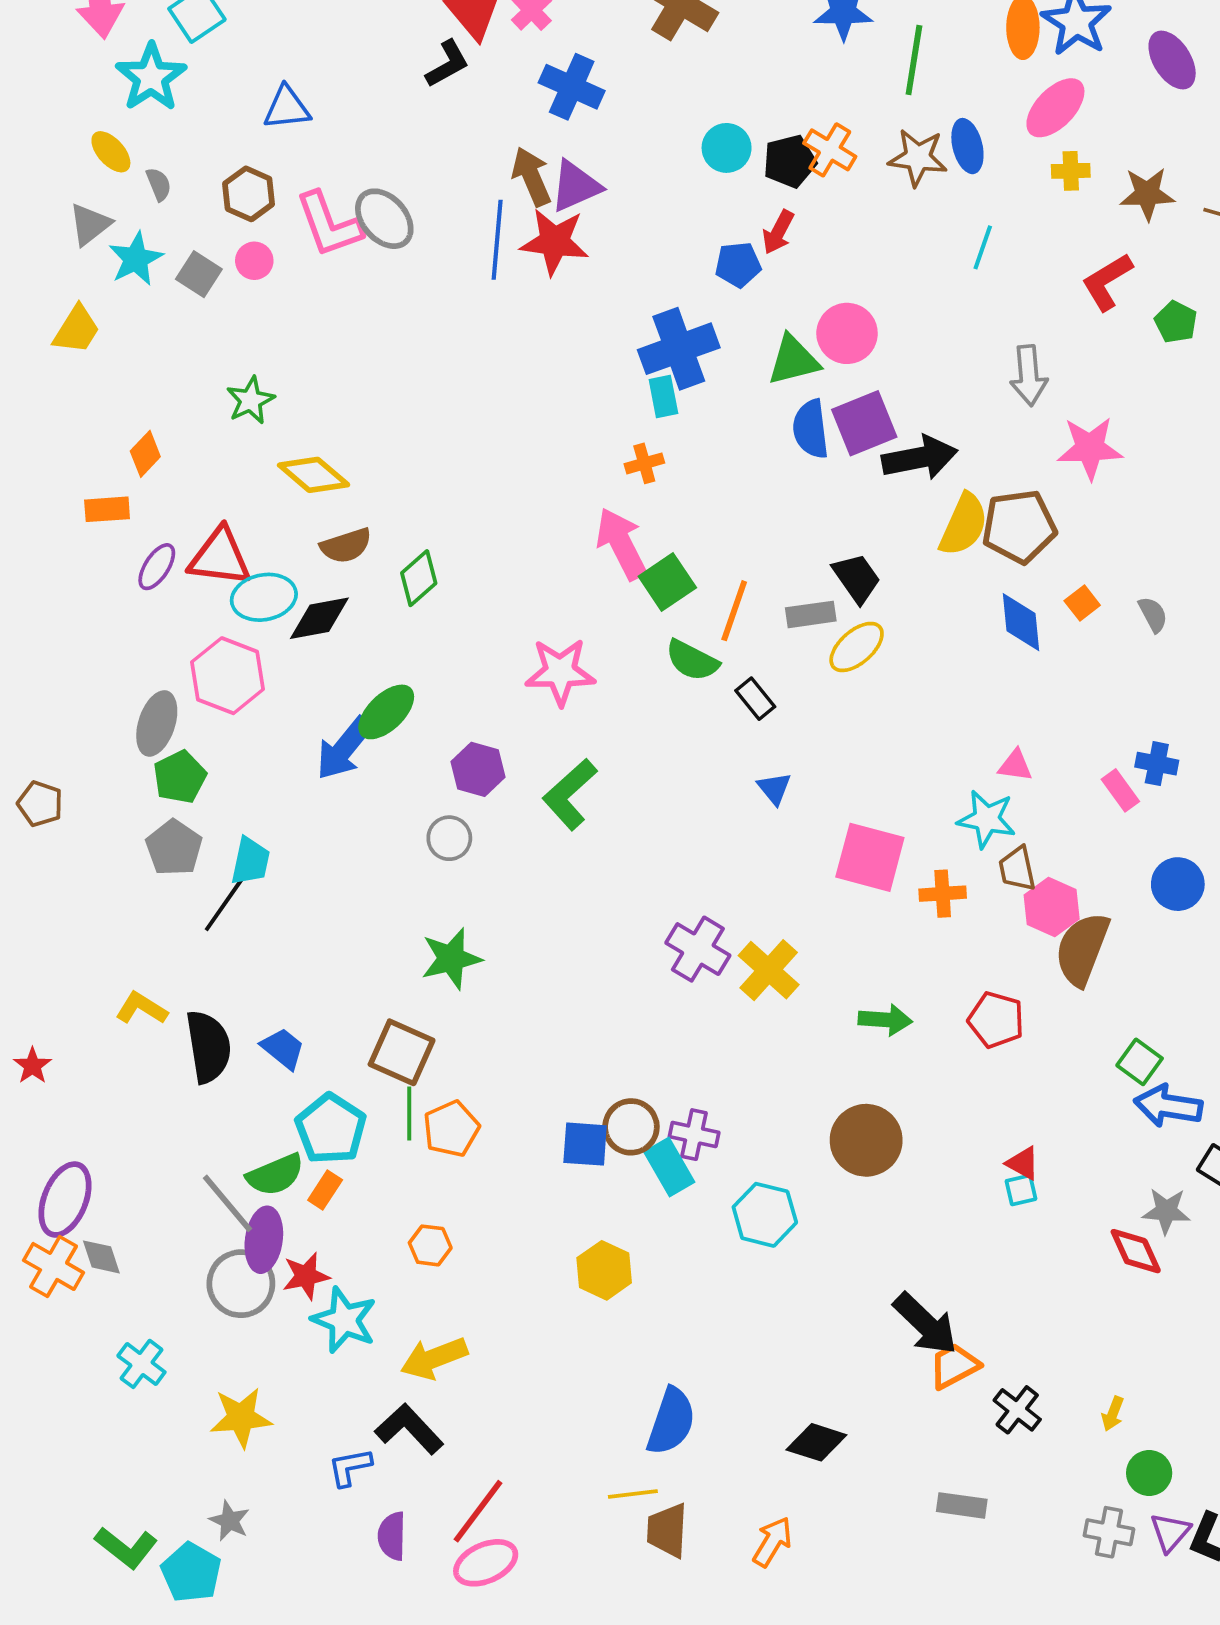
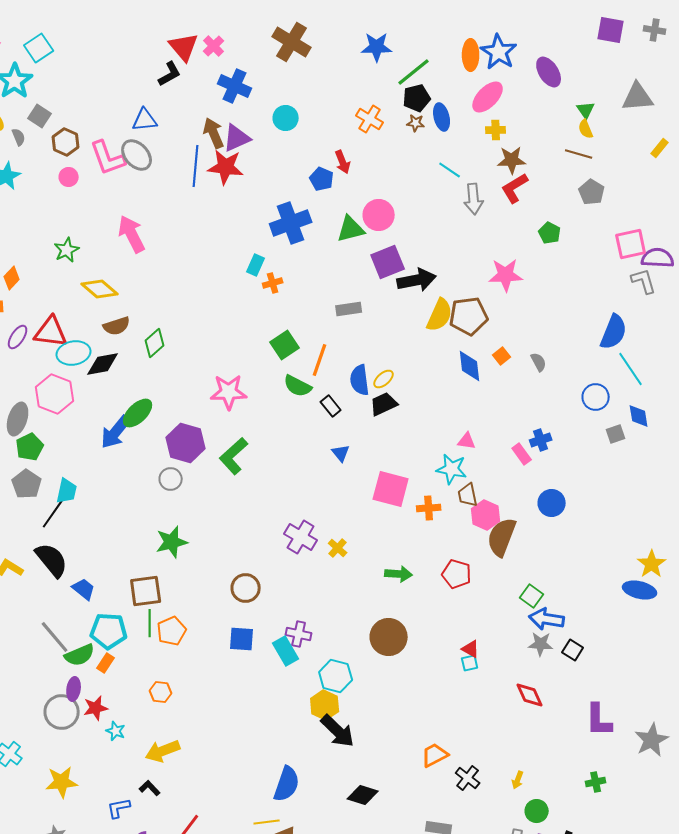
green line: (914, 60) -> (414, 72), turned 42
blue triangle: (287, 108) -> (145, 120), moved
cyan circle: (727, 148) -> (286, 118), moved
brown star: (918, 158) -> (416, 123), size x0.6
black pentagon: (790, 161) -> (417, 98), moved
brown star: (1147, 194) -> (512, 160), moved
red arrow: (778, 232) -> (343, 162), turned -50
cyan line: (983, 247) -> (450, 170), turned -75
blue pentagon: (738, 265) -> (322, 179), turned 30
gray square: (199, 274) -> (40, 116), moved
green pentagon: (1176, 322) -> (550, 233), moved
gray arrow: (1029, 375) -> (474, 199), moved
cyan rectangle: (663, 397) -> (256, 265), moved, turned 35
blue semicircle: (811, 429) -> (360, 380), moved
pink arrow: (621, 544) -> (132, 234), moved
black trapezoid: (857, 578) -> (384, 404), moved, turned -80
gray rectangle: (811, 614) -> (349, 309), moved
yellow ellipse: (857, 647) -> (384, 379), size x0.7
blue cross: (1157, 764) -> (541, 440), turned -30
purple hexagon: (478, 769) -> (186, 443), size x1.4
yellow cross: (769, 970) -> (338, 548), size x0.6
black semicircle: (208, 1047) -> (52, 560), moved, turned -30
brown square: (402, 1052) -> (146, 591), turned -32
brown circle: (631, 1127) -> (246, 588), moved
cyan pentagon: (331, 1129) -> (109, 631), turned -30
gray line: (228, 1203) -> (55, 637), moved
gray star: (1166, 1211) -> (541, 644), moved
purple ellipse: (264, 1240) -> (74, 689), size x0.7
yellow hexagon: (604, 1270) -> (325, 705), moved
cyan star: (344, 1320) -> (116, 731), size x0.6
black arrow: (925, 1324) -> (338, 731), moved
black L-shape: (409, 1429) -> (150, 788), size x0.6

